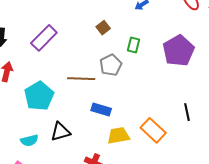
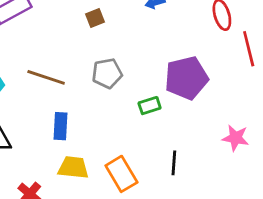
green rectangle: (134, 45) -> (150, 106), moved, turned 42
gray pentagon: (111, 65) -> (107, 73), moved
blue rectangle: (101, 109) -> (61, 126), turned 60

